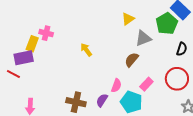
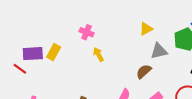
pink cross: (46, 33) -> (87, 32), moved
yellow rectangle: (32, 44) -> (54, 52), moved

